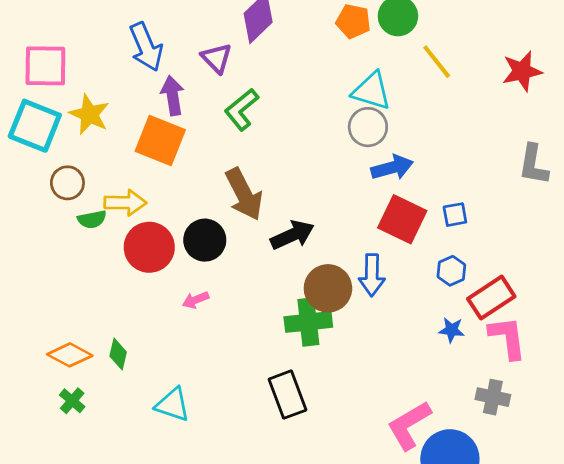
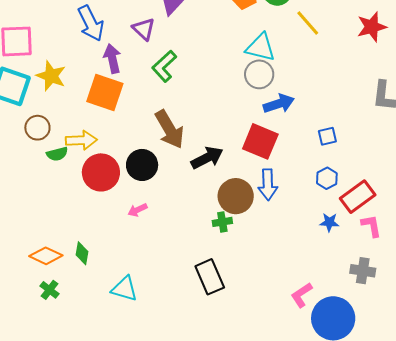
red square: (402, 219) -> (260, 141), moved
green cross: (308, 322) -> (222, 222), size x0.6
pink L-shape: (507, 338) -> (371, 226), size x0.7
pink L-shape: (409, 425) -> (301, 295), size x0.7

